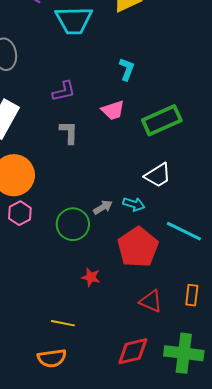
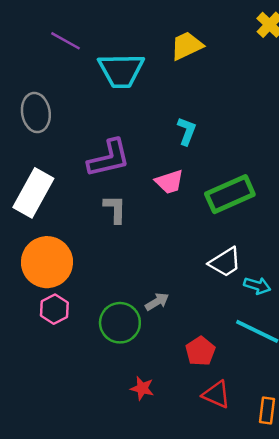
purple L-shape: (64, 91) -> (109, 158), size x1.5
cyan arrow: (134, 204) -> (257, 286), moved
red pentagon: (138, 247) -> (200, 351), size x0.6
red triangle: (151, 301) -> (216, 394), moved

